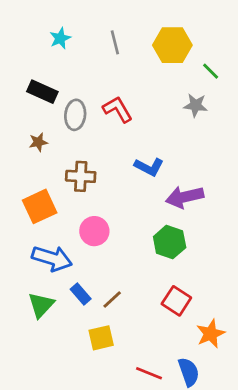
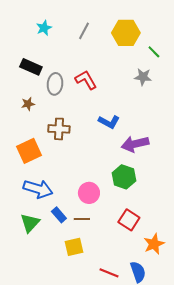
gray line: (115, 42) -> (84, 31), turned 42
pink circle: (94, 231) -> (89, 193), moved
brown line: (112, 299) -> (82, 219), turned 42

